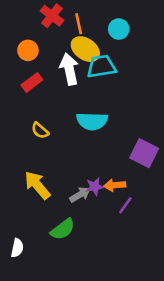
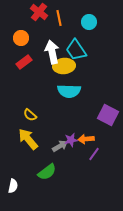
yellow ellipse: (85, 49) -> (64, 66), moved, turned -40
cyan trapezoid: (101, 66) -> (76, 50), turned -115
yellow semicircle: (40, 130) -> (30, 115), moved

